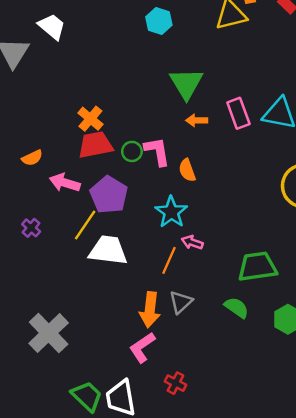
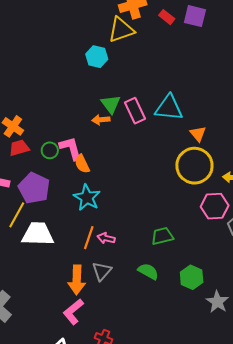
cyan hexagon: (159, 21) -> (97, 57), moved
green triangle: (186, 83) -> (111, 104), moved, size x0.7
red trapezoid: (95, 145) -> (19, 148), size x0.7
orange semicircle: (187, 170) -> (82, 164), moved
pink arrow: (192, 242) -> (106, 238), moved
green trapezoid: (257, 267) -> (162, 236), size x0.7

